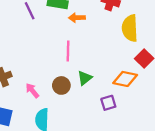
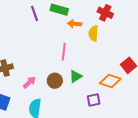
yellow semicircle: (130, 28) -> (93, 33), moved, size x0.7
pink arrow: (32, 91) -> (29, 82), turned 80

